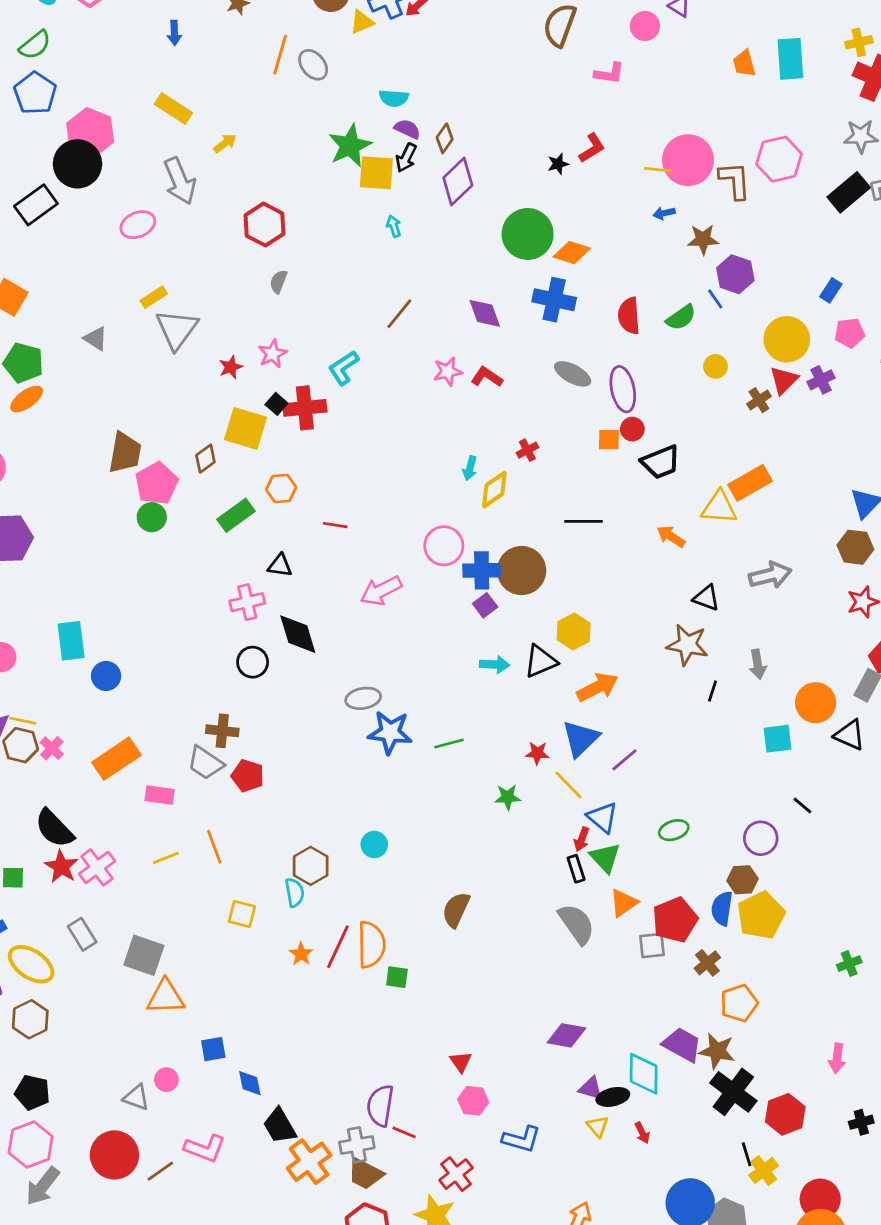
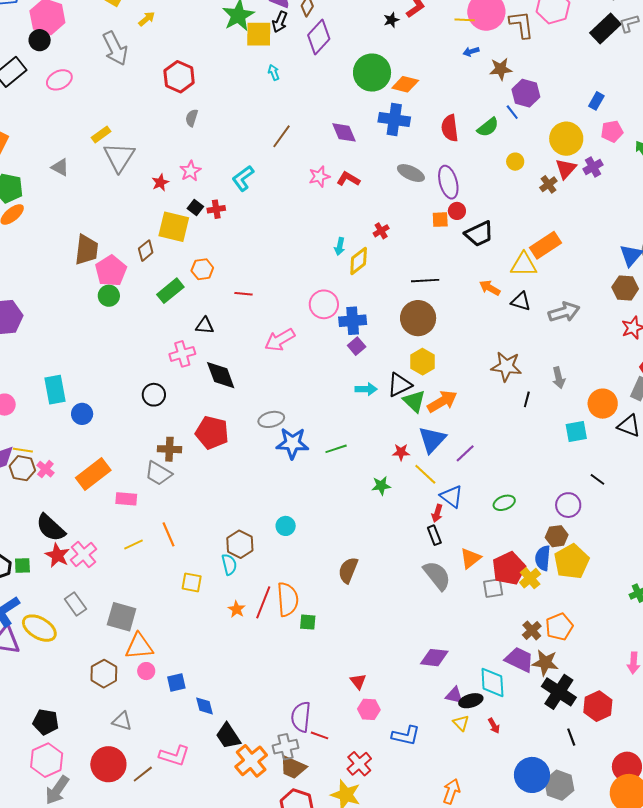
black circle: (77, 164) -> (40, 40), size x0.6
pink ellipse: (138, 225) -> (59, 80), moved
red cross: (305, 408) -> (216, 209), size x0.6
brown circle: (522, 571) -> (418, 318), moved
black triangle: (706, 598) -> (521, 301), moved
black circle: (253, 662) -> (154, 395), moved
red pentagon: (248, 776) -> (212, 433), moved, size x1.4
green triangle: (605, 858) -> (414, 401), moved
brown cross: (707, 963) -> (532, 630), moved
brown hexagon: (30, 1019) -> (104, 674), moved
pink circle: (166, 1080) -> (146, 671), moved
yellow cross: (764, 1170) -> (530, 578), moved

